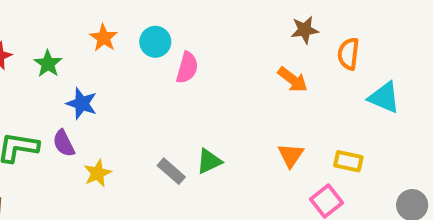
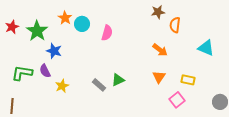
brown star: (305, 30) -> (158, 12), moved
cyan circle: (155, 42) -> (82, 24), moved
orange semicircle: (348, 54) -> (175, 25), moved
green star: (48, 64) -> (37, 31), size x1.5
orange arrow: (293, 80) -> (160, 50), moved

